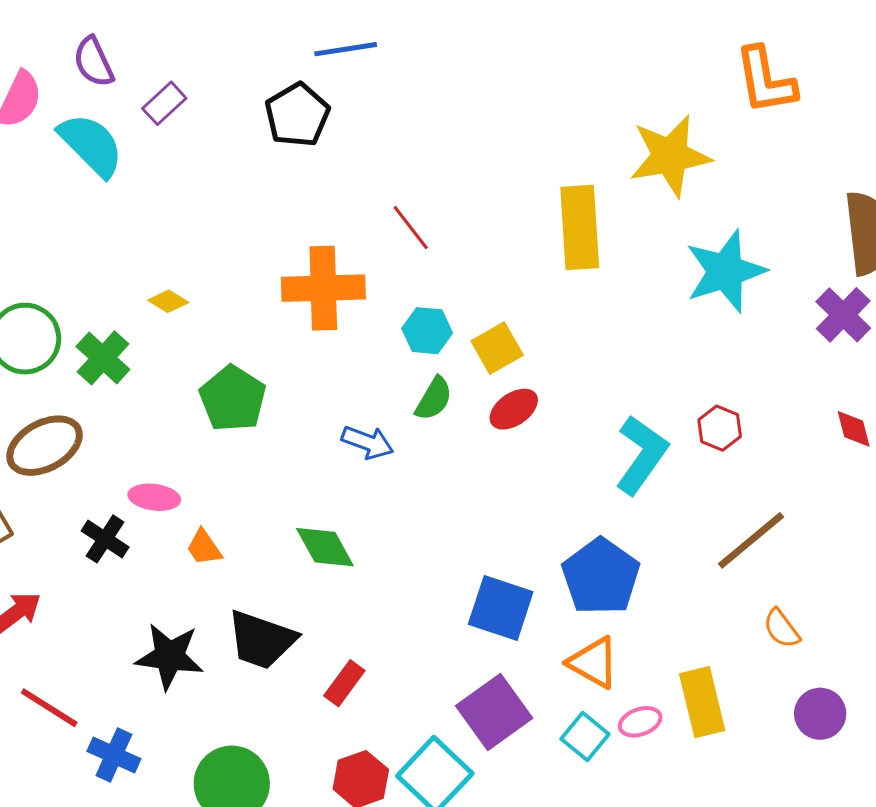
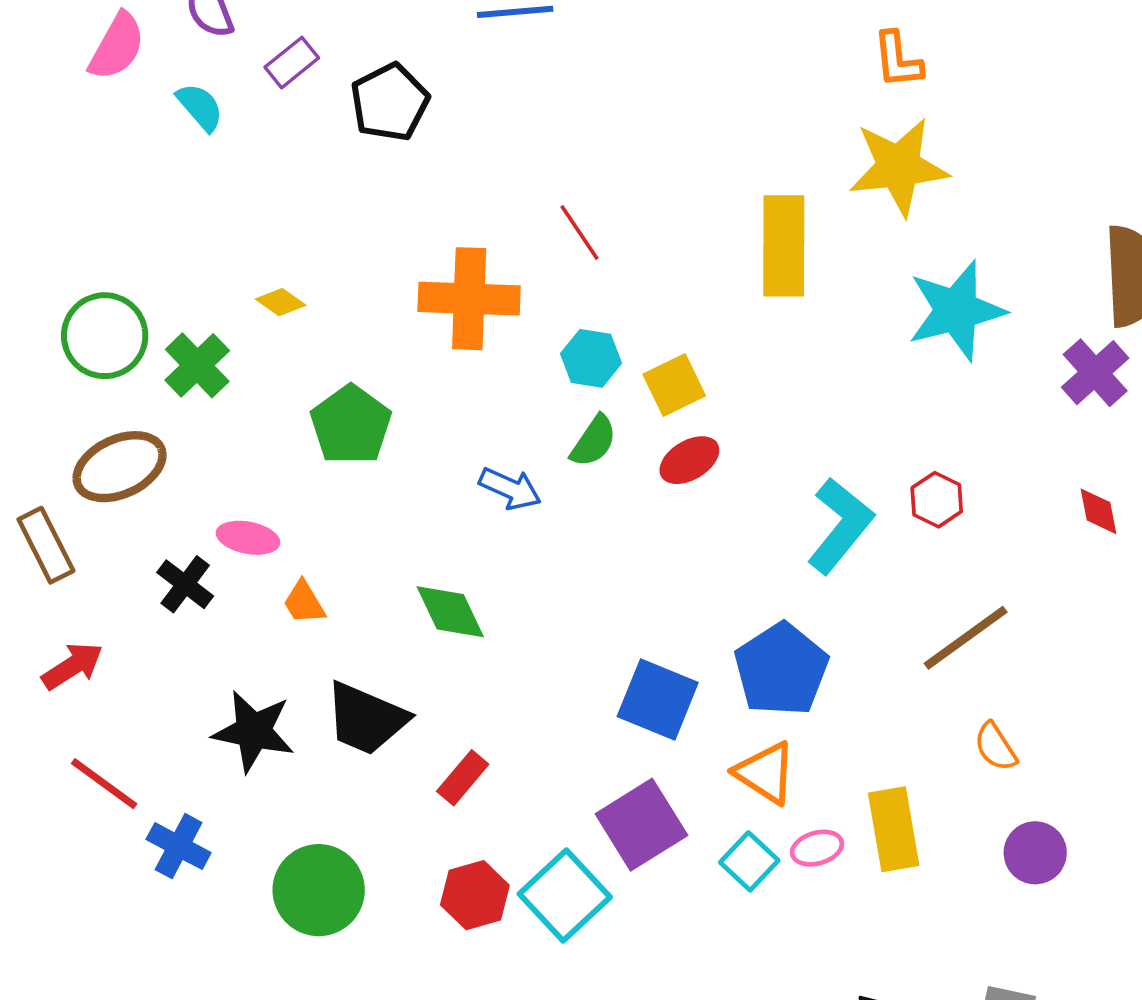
orange L-shape: (765, 80) -> (898, 60), moved, size x0.7
black pentagon: (297, 115) -> (390, 102), moved
cyan semicircle: (91, 145) -> (200, 107), size x0.6

